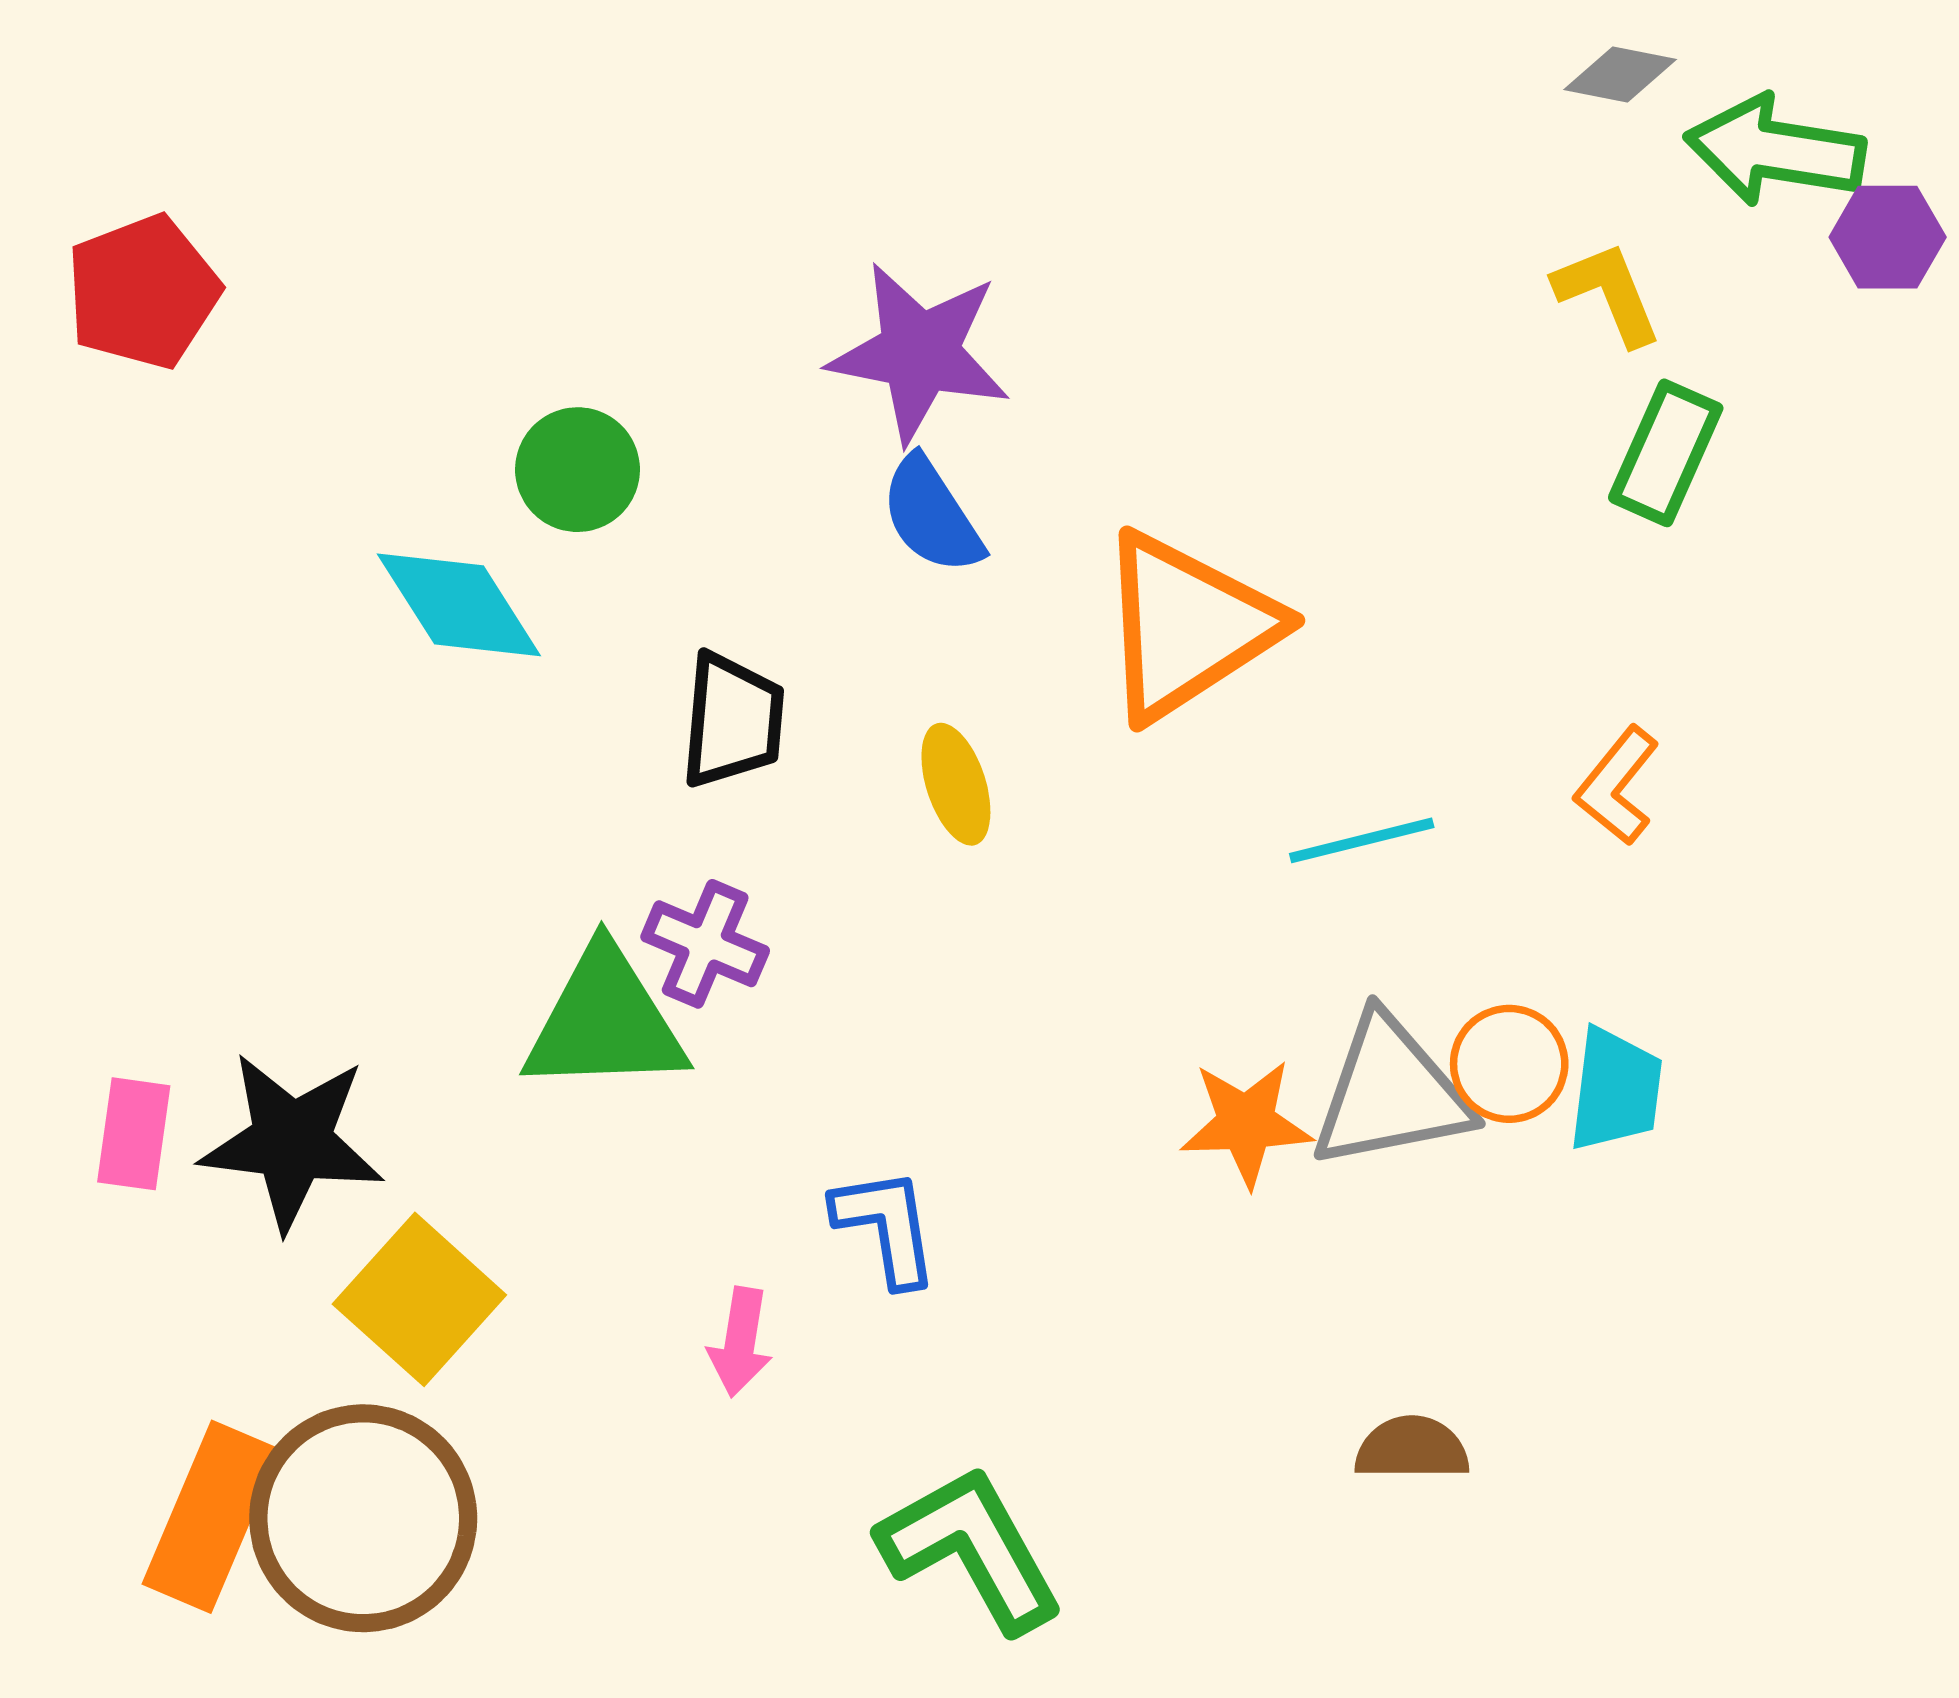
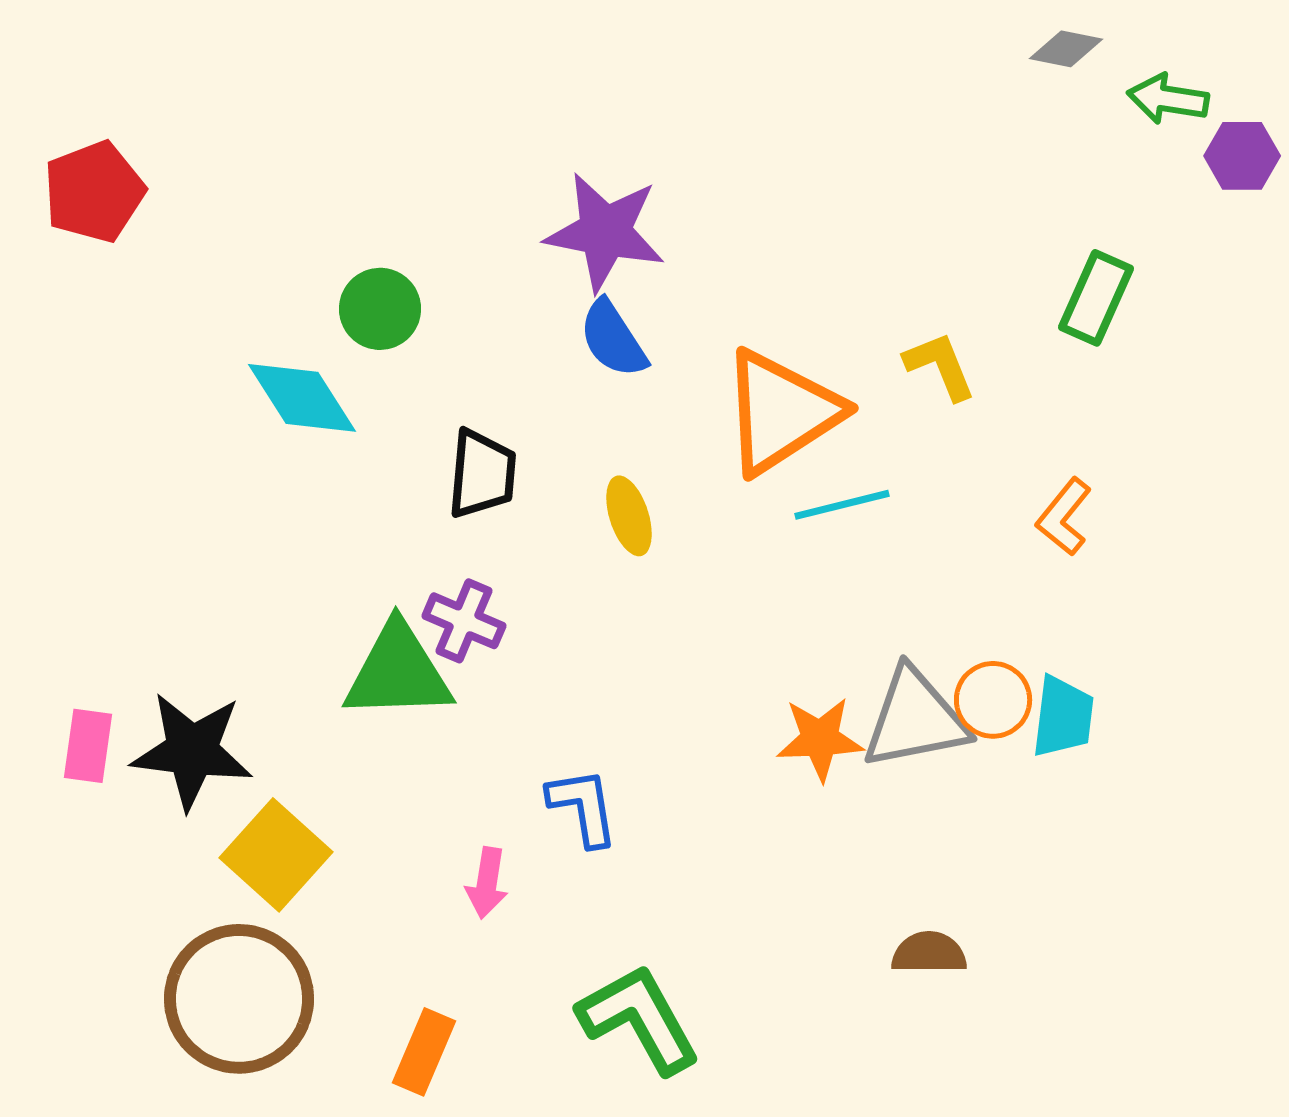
green arrow: (1775, 150) -> (1168, 99), size x0.7
yellow L-shape: (1608, 293) -> (940, 366), moved
cyan line: (1362, 840) -> (842, 505), moved
orange rectangle: (211, 1517) -> (424, 1052), moved, size x0.7

